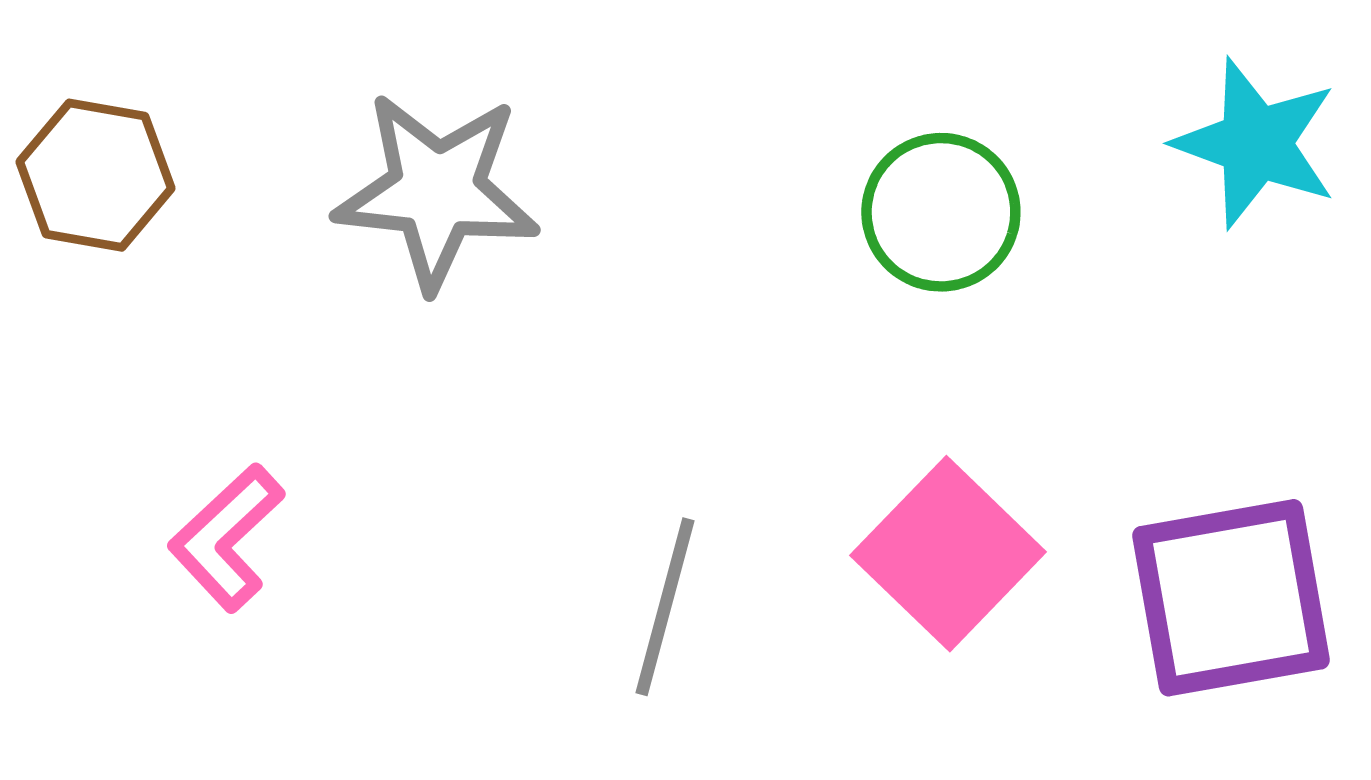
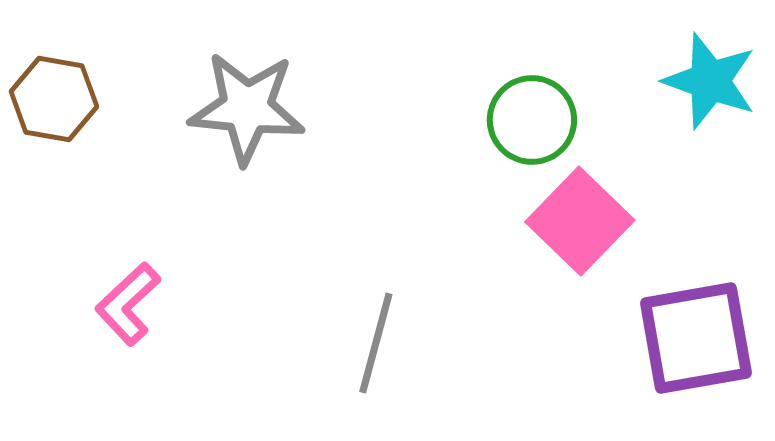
pink square: (948, 554) -> (580, 221), moved

